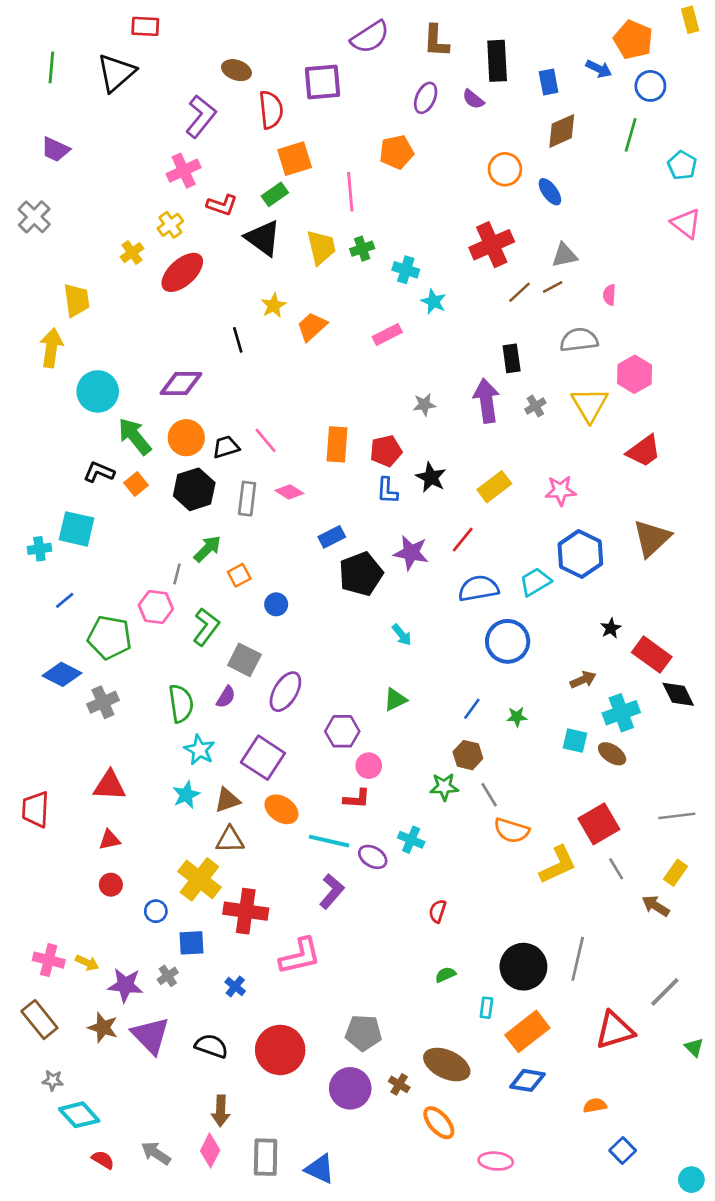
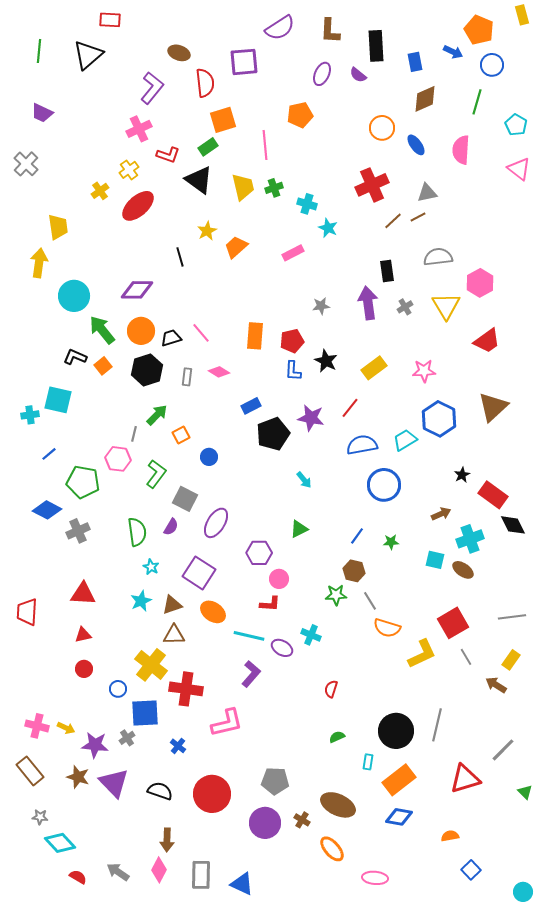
pink semicircle: (609, 295) -> (461, 150), moved, size x1.8
gray rectangle: (247, 499) -> (187, 377), size x0.7
cyan star: (199, 750) -> (151, 567), size x0.7
blue square: (192, 943) -> (145, 713), size x1.4

